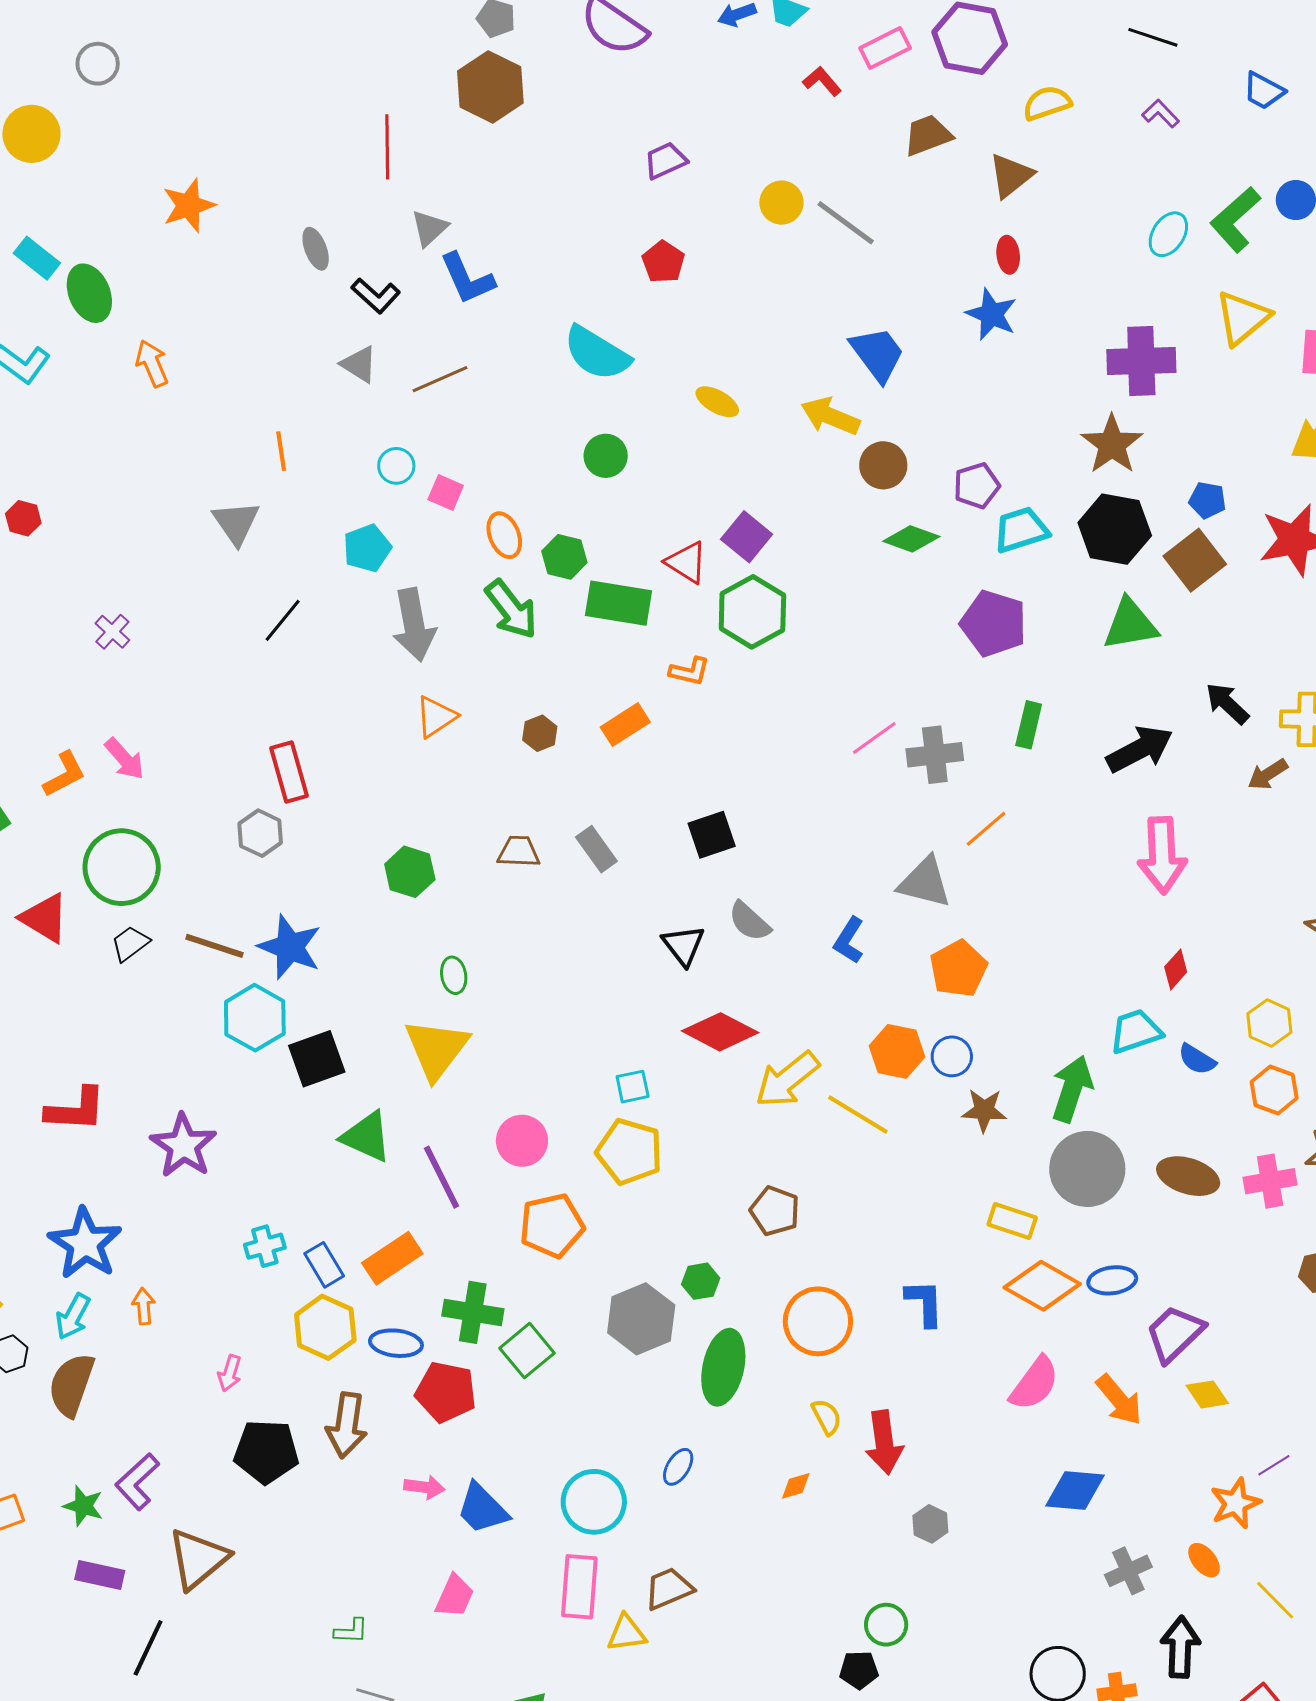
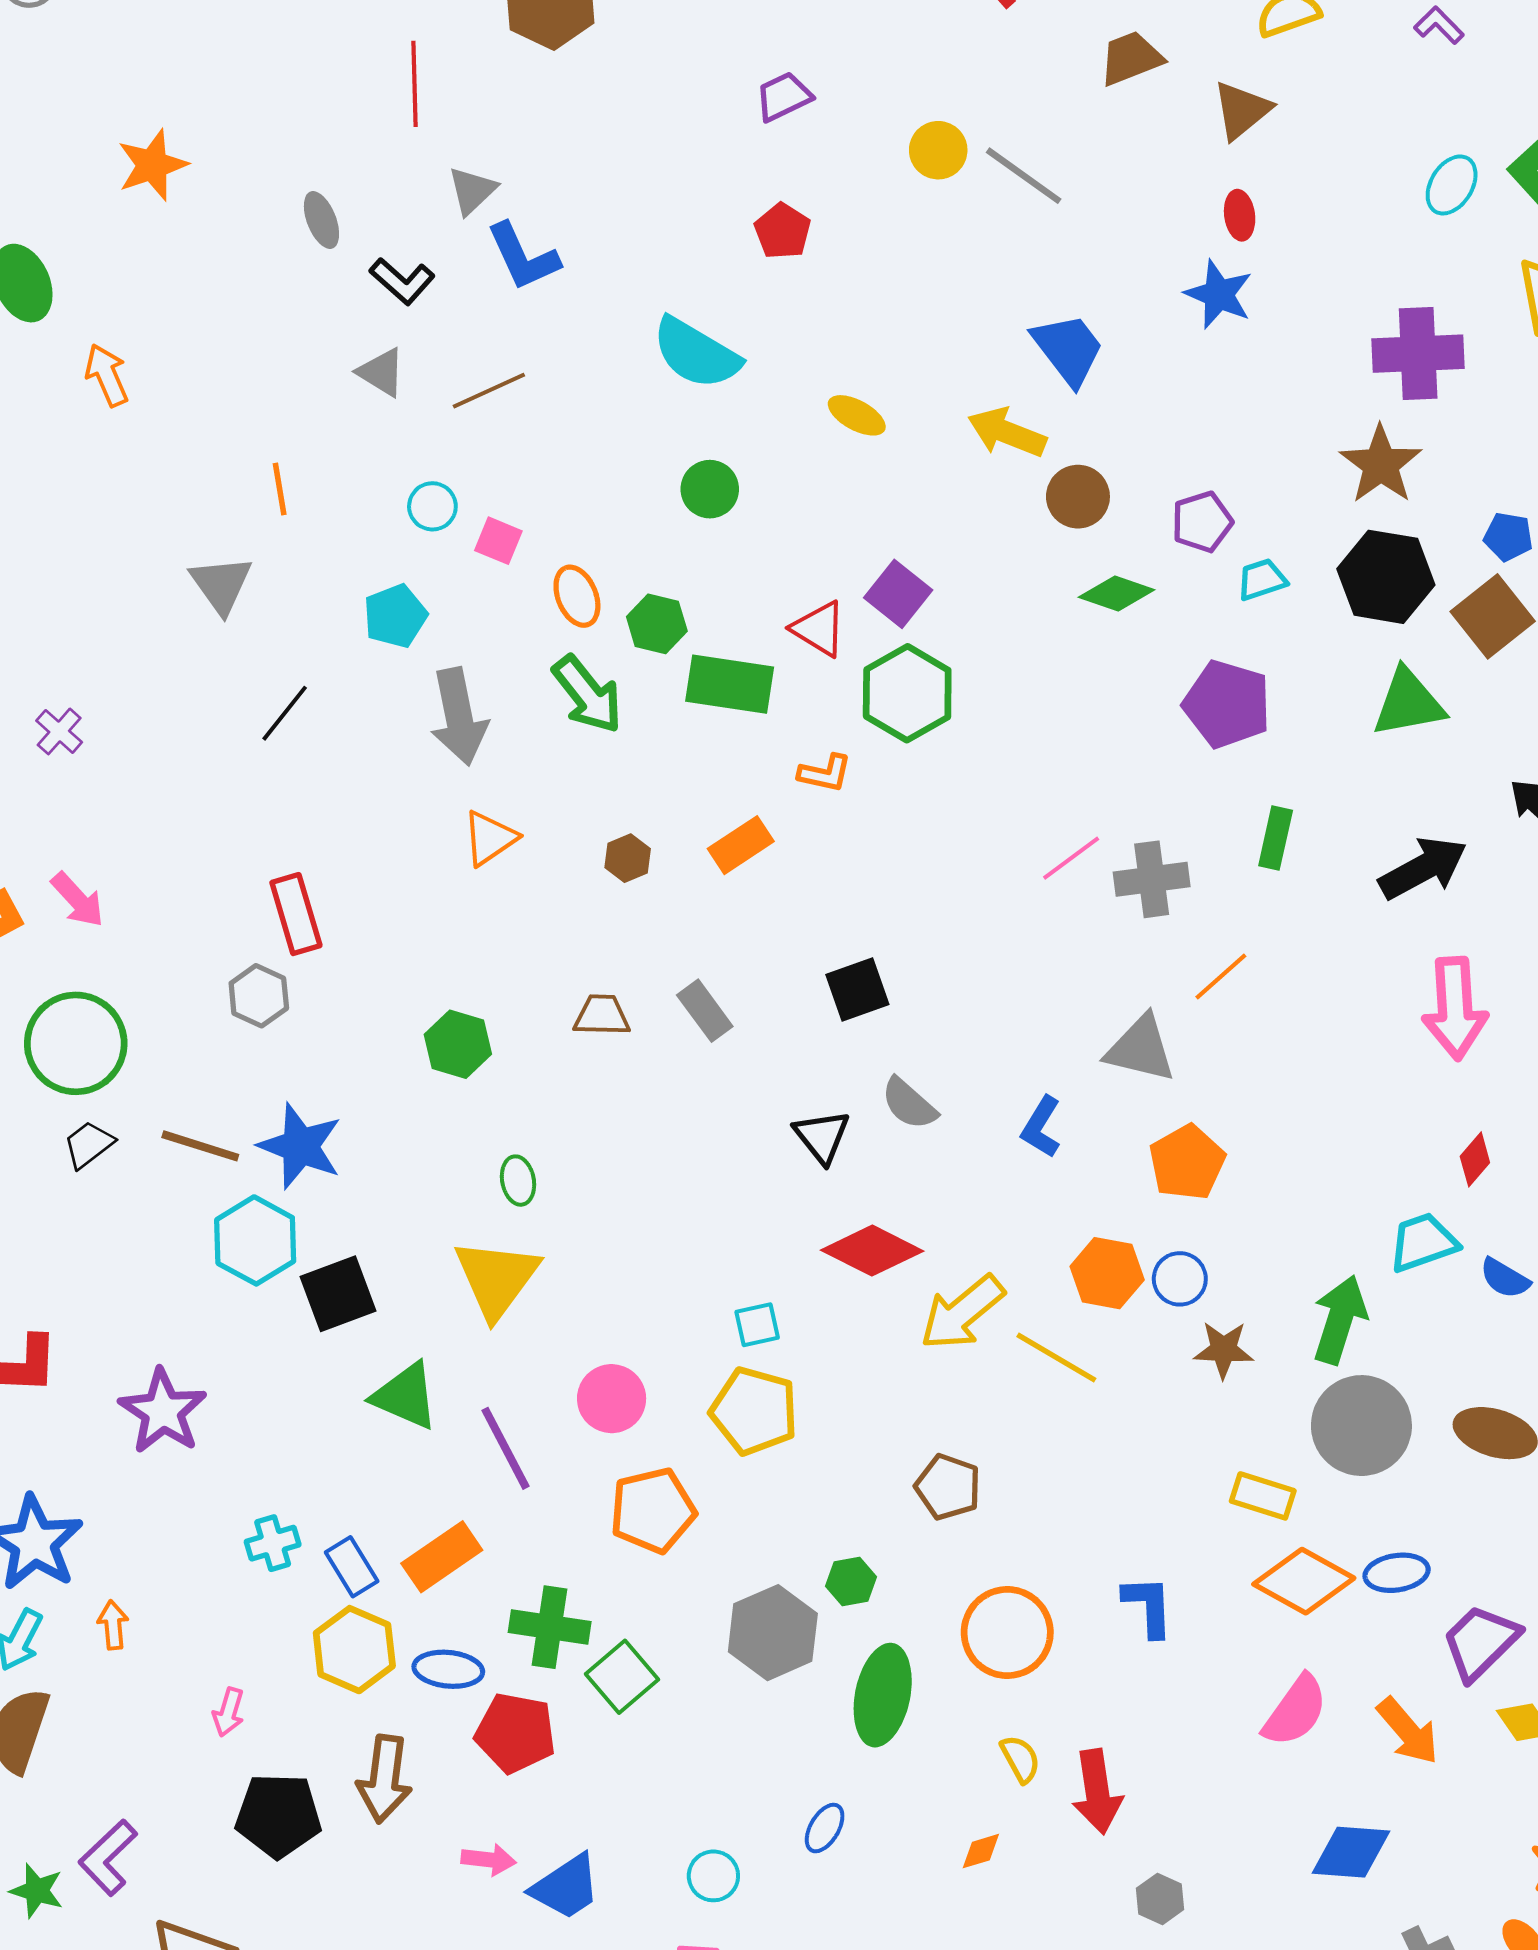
cyan trapezoid: (1021, 530) -> (1262, 580), size x0.7
cyan circle: (594, 1502) -> (713, 1876), size x0.6
blue trapezoid: (482, 1509) -> (566, 1887), turned -78

